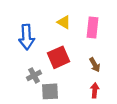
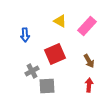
pink rectangle: (93, 28) -> (87, 26), turned 36
blue arrow: (27, 37) -> (25, 35), size x0.6

